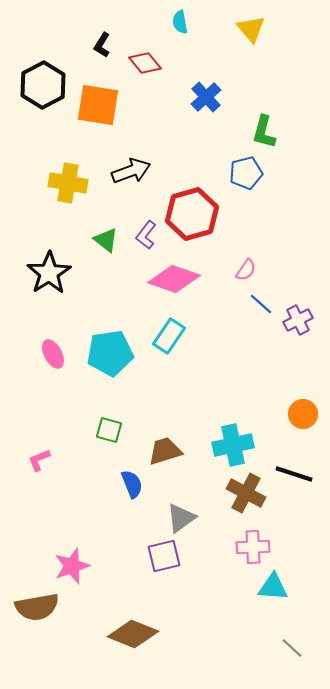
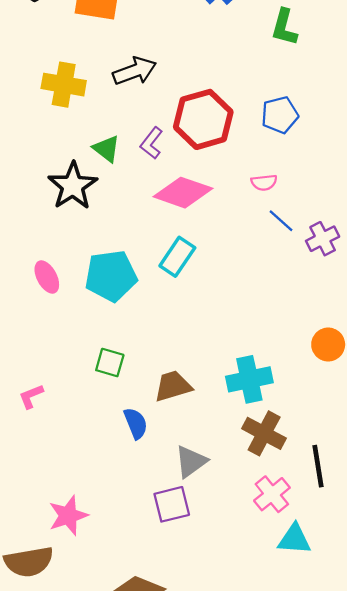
blue pentagon: (246, 173) -> (280, 115), moved
pink semicircle: (246, 270) -> (264, 182), turned 50
black star: (49, 273) -> (73, 186), moved
black line: (294, 474) -> (318, 466), moved, turned 63
pink cross: (253, 547) -> (272, 494), turned -36

